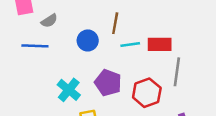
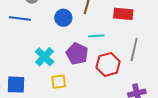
cyan line: (130, 44) -> (96, 36), moved
red rectangle: (160, 44) -> (123, 14), moved

